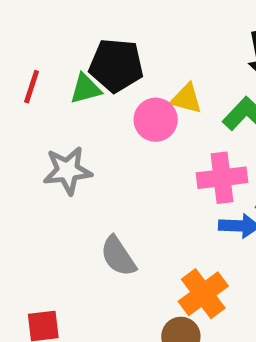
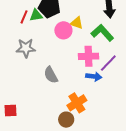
red line: (32, 87) -> (24, 17), moved
gray semicircle: (118, 256) -> (51, 75), moved

